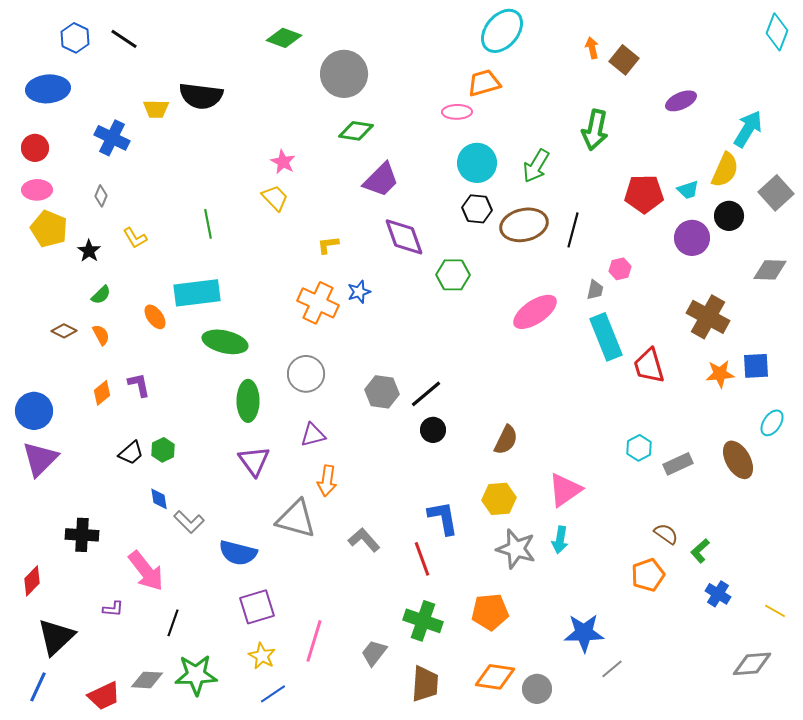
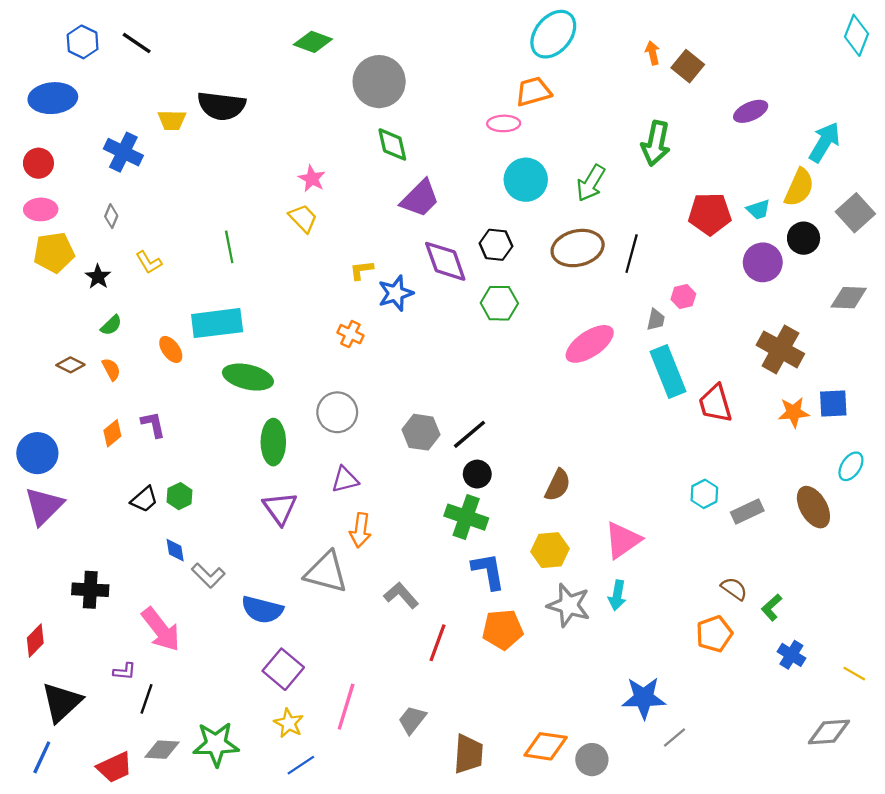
green diamond: (356, 131) -> (392, 144), turned 68
black hexagon: (477, 209) -> (496, 245), moved
yellow pentagon: (49, 229) -> (54, 252), turned -30
blue star: (359, 292) -> (396, 293), moved, size x1.4
orange cross: (318, 303) -> (350, 334), size x0.6
red line: (422, 559) -> (438, 643), moved, turned 40
purple square: (257, 607) -> (283, 669), turned -33
orange pentagon: (490, 612) -> (503, 629), moved
green cross: (423, 621) -> (466, 517), moved
black line: (173, 623) -> (147, 699), moved

